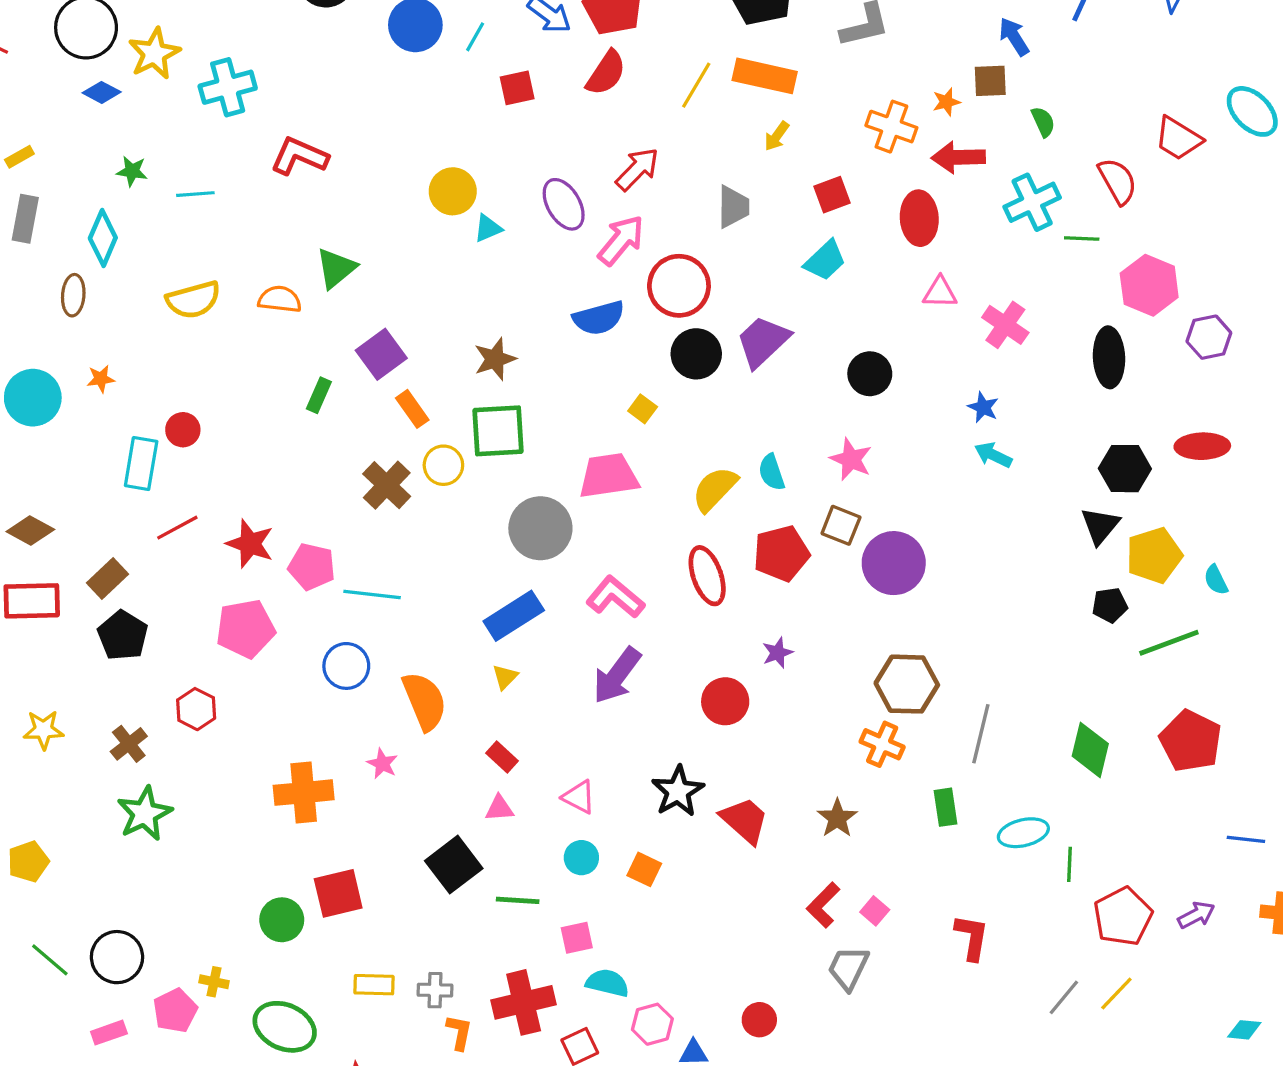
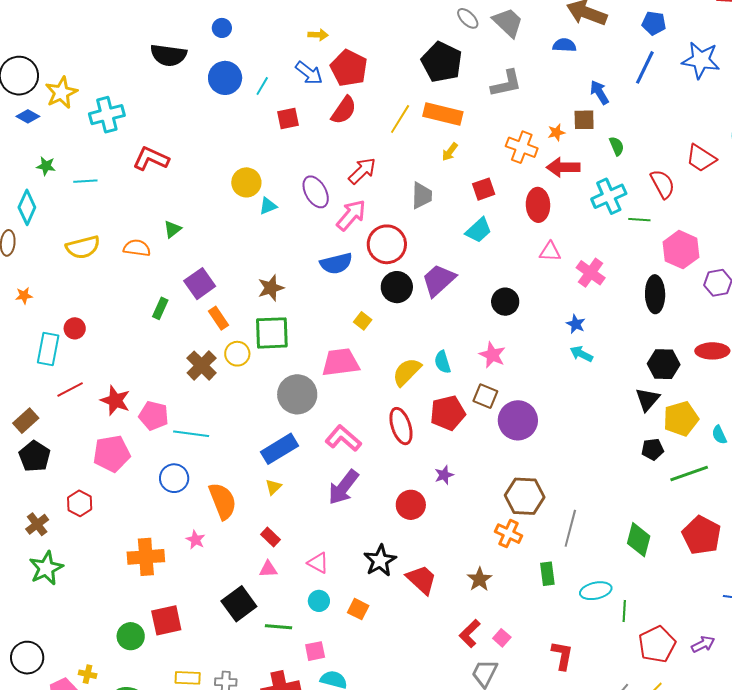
green triangle: (336, 268) -> (172, 229), size x0.7

